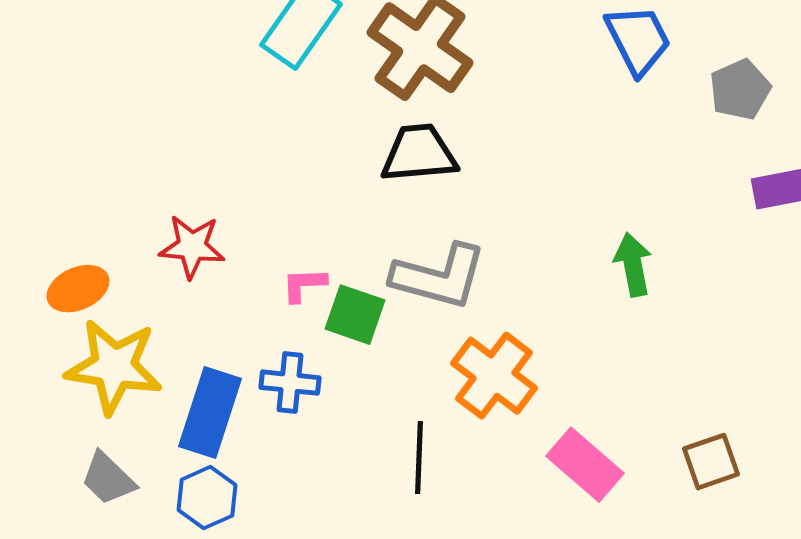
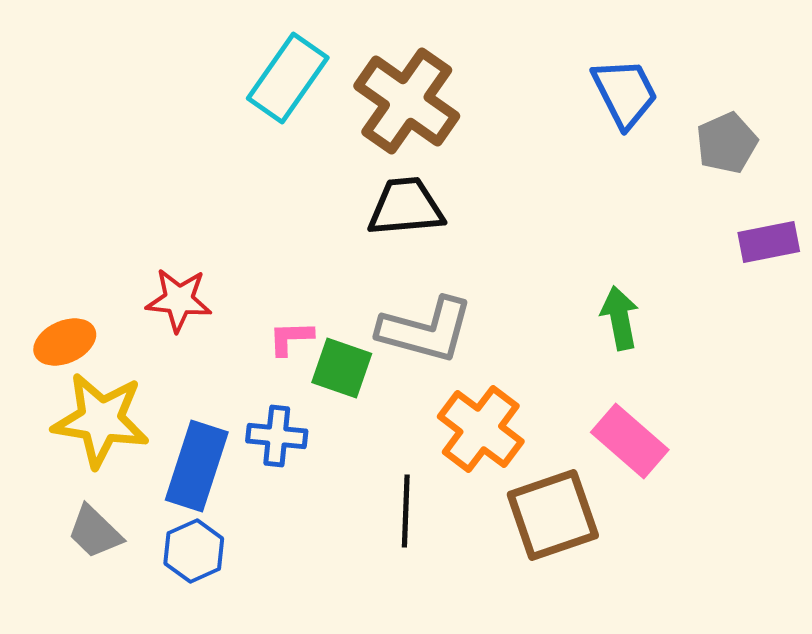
brown square: (711, 462) -> (553, 515), moved, size x1.6
pink rectangle: (585, 465) -> (630, 441), moved

